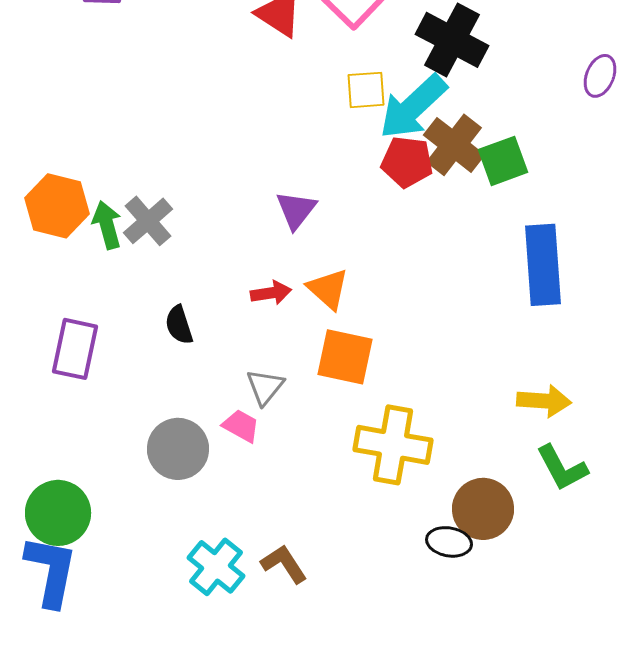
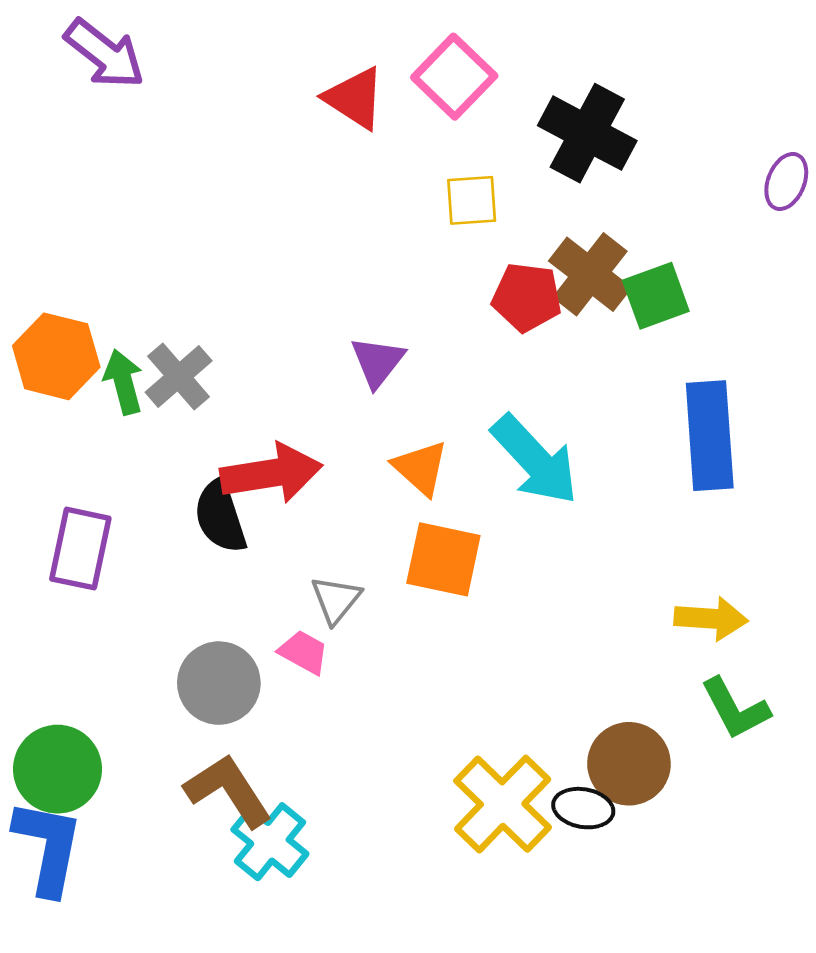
cyan arrow: (413, 107) -> (535, 460), moved, turned -90
red arrow: (271, 293) -> (271, 473), moved, size x1.8
black semicircle: (179, 325) -> (220, 516), size x1.4
yellow cross: (393, 445) -> (503, 804), moved, turned 34
brown L-shape: (284, 564) -> (228, 791), moved, size x1.4

